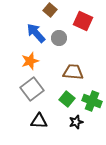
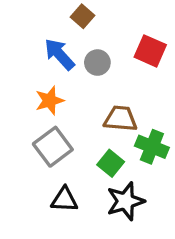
red square: (83, 21) -> (150, 51), moved
green cross: (92, 101) -> (152, 147), moved
black star: (76, 122) -> (125, 201), size x1.6

